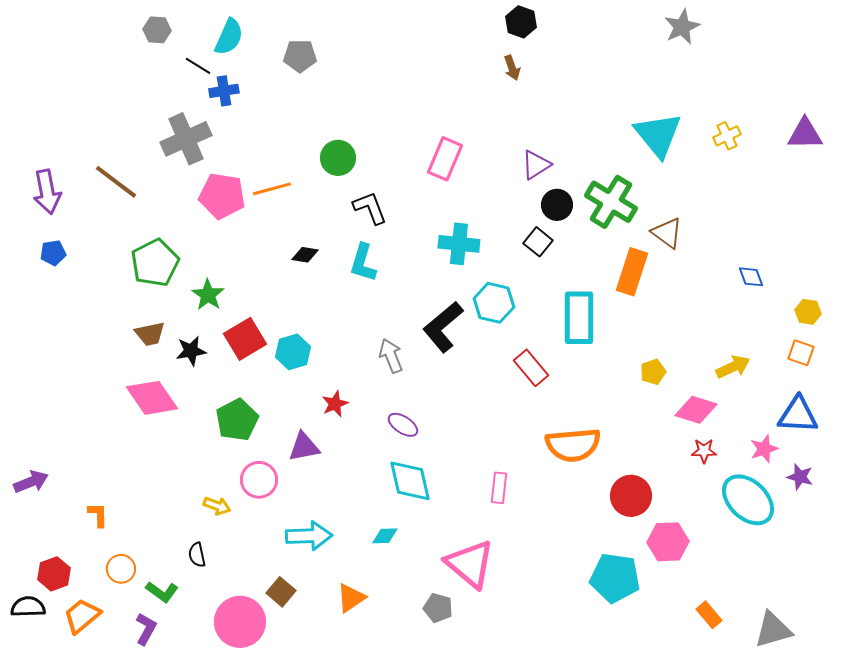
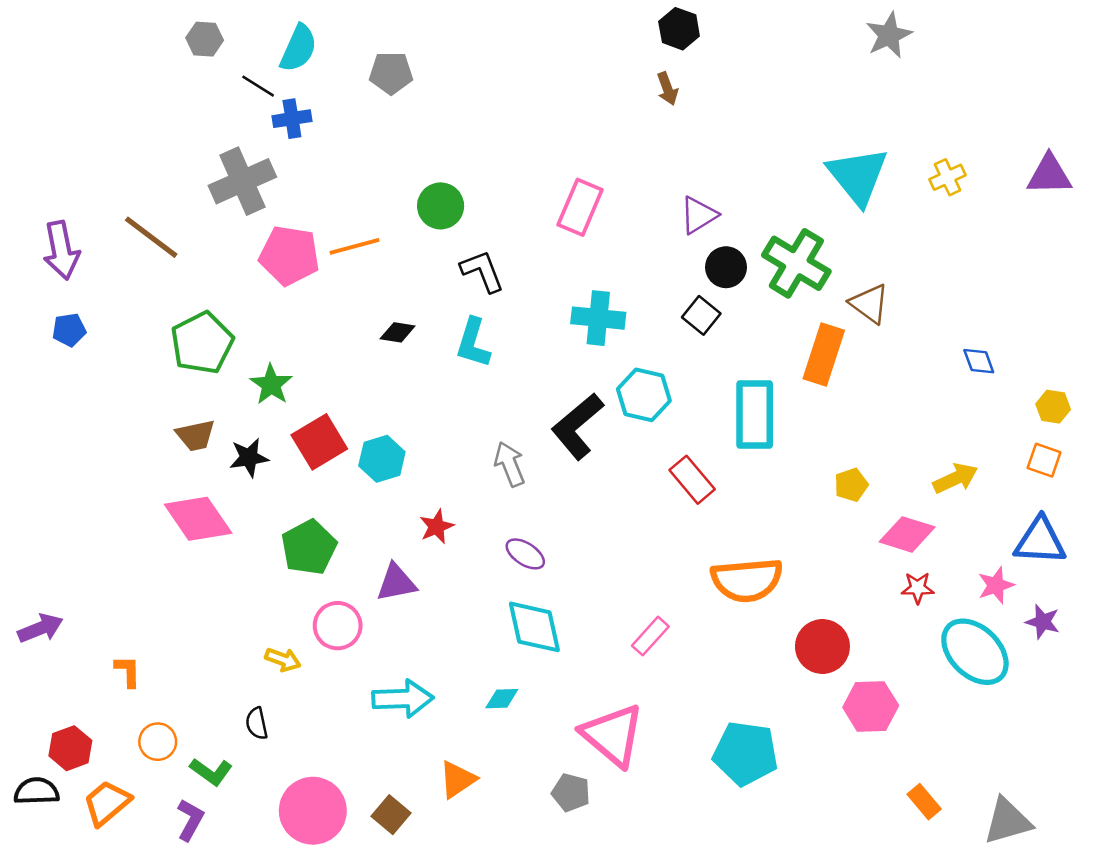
pink rectangle: (499, 488) -> (650, 636), turned 36
cyan pentagon: (615, 578) -> (746, 753), moved
brown square: (281, 592) -> (391, 815), moved

